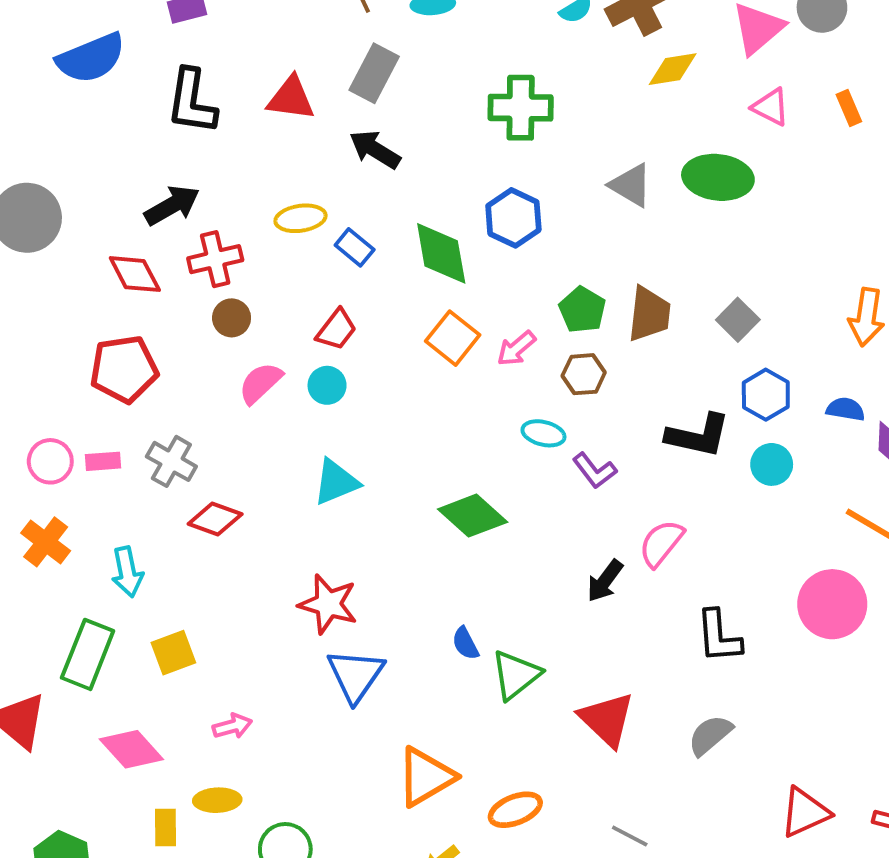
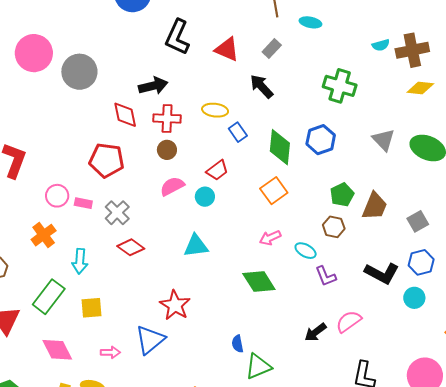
gray rectangle: (374, 73) -> (272, 48), size x0.7
pink arrow: (516, 348) -> (270, 238), moved
blue triangle: (356, 675) -> (150, 340), moved

